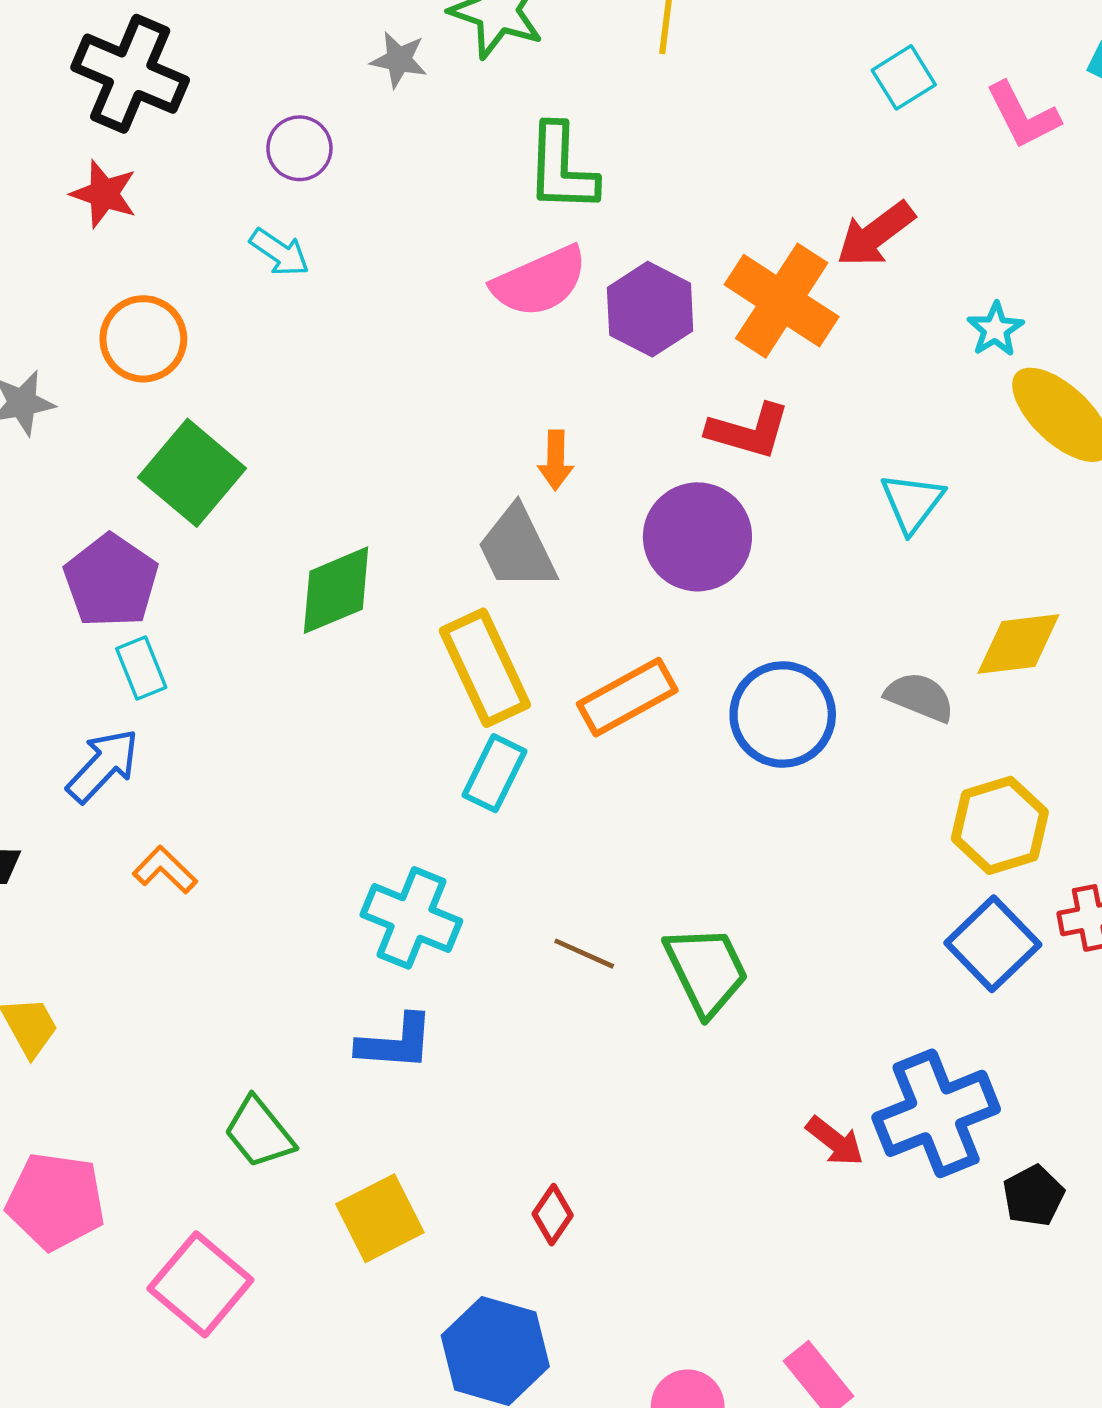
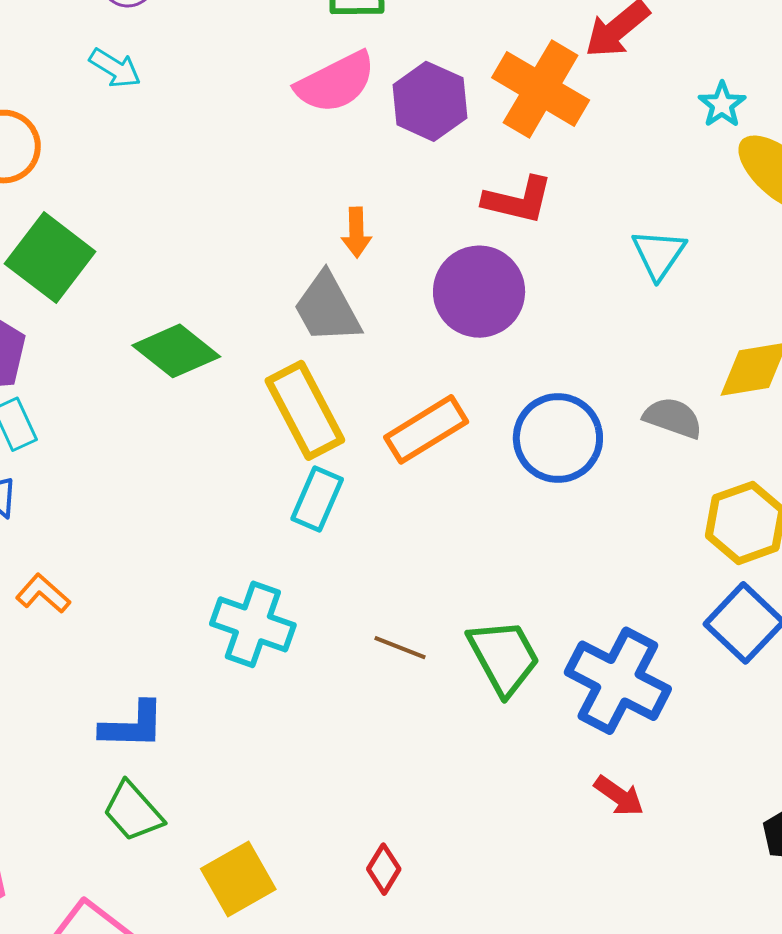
green diamond: (336, 590) -> (176, 351), turned 64
blue L-shape: (396, 1043) -> (133, 725), moved
blue cross: (936, 1113) -> (618, 681), moved, turned -38

